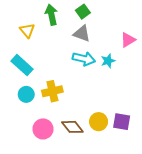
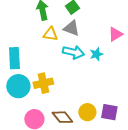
yellow triangle: (27, 30) -> (50, 34), moved, turned -42
cyan rectangle: (22, 65) -> (14, 58), turned 45
cyan circle: (26, 94) -> (18, 86), size x1.5

